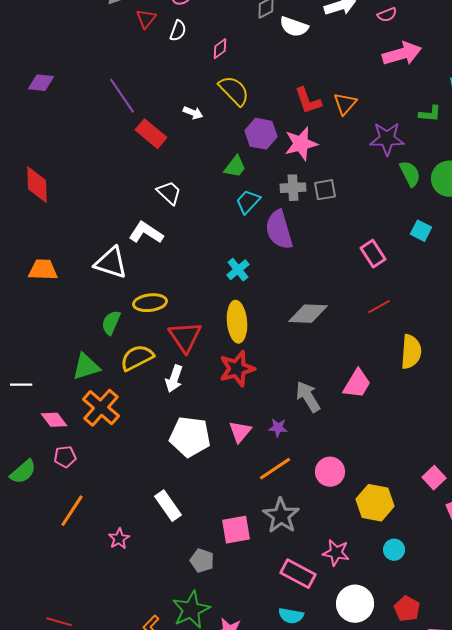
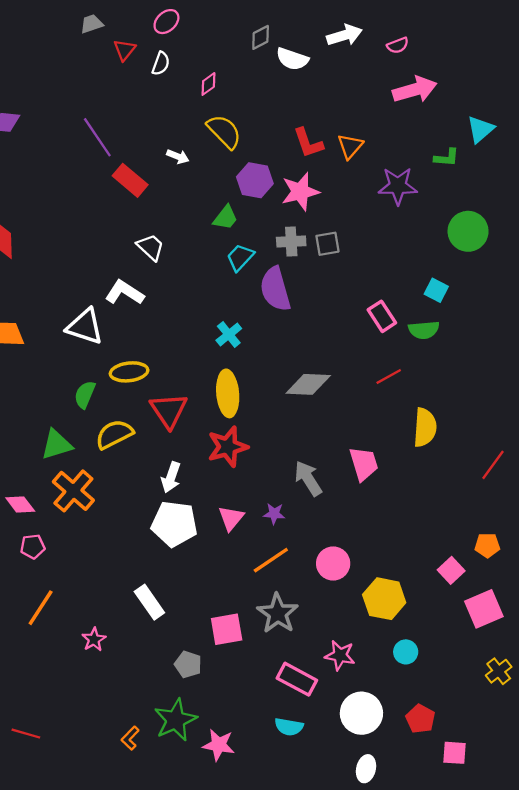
green semicircle: (410, 174) -> (424, 330), moved, turned 112
white arrow: (174, 379) -> (171, 477), moved
pink trapezoid: (357, 384) -> (364, 464), turned -48

